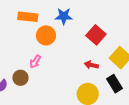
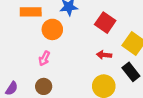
brown circle: (20, 78) -> (44, 86), moved

